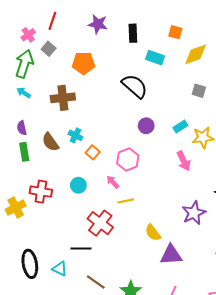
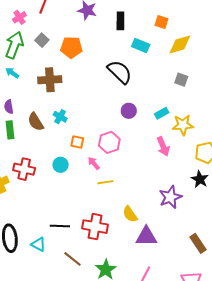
gray square: (49, 49) -> (42, 40), moved
orange square: (93, 152) -> (77, 142), moved, turned -32
red cross: (100, 223) -> (95, 227), moved, turned -30

